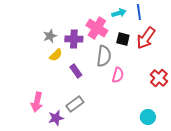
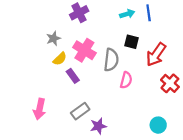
pink cross: (97, 28) -> (84, 50), moved
red arrow: (146, 38) -> (156, 55), moved
purple cross: (74, 39) -> (79, 13), moved, turned -30
purple rectangle: (76, 71) -> (73, 76), moved
purple star: (56, 118) -> (98, 126), moved

